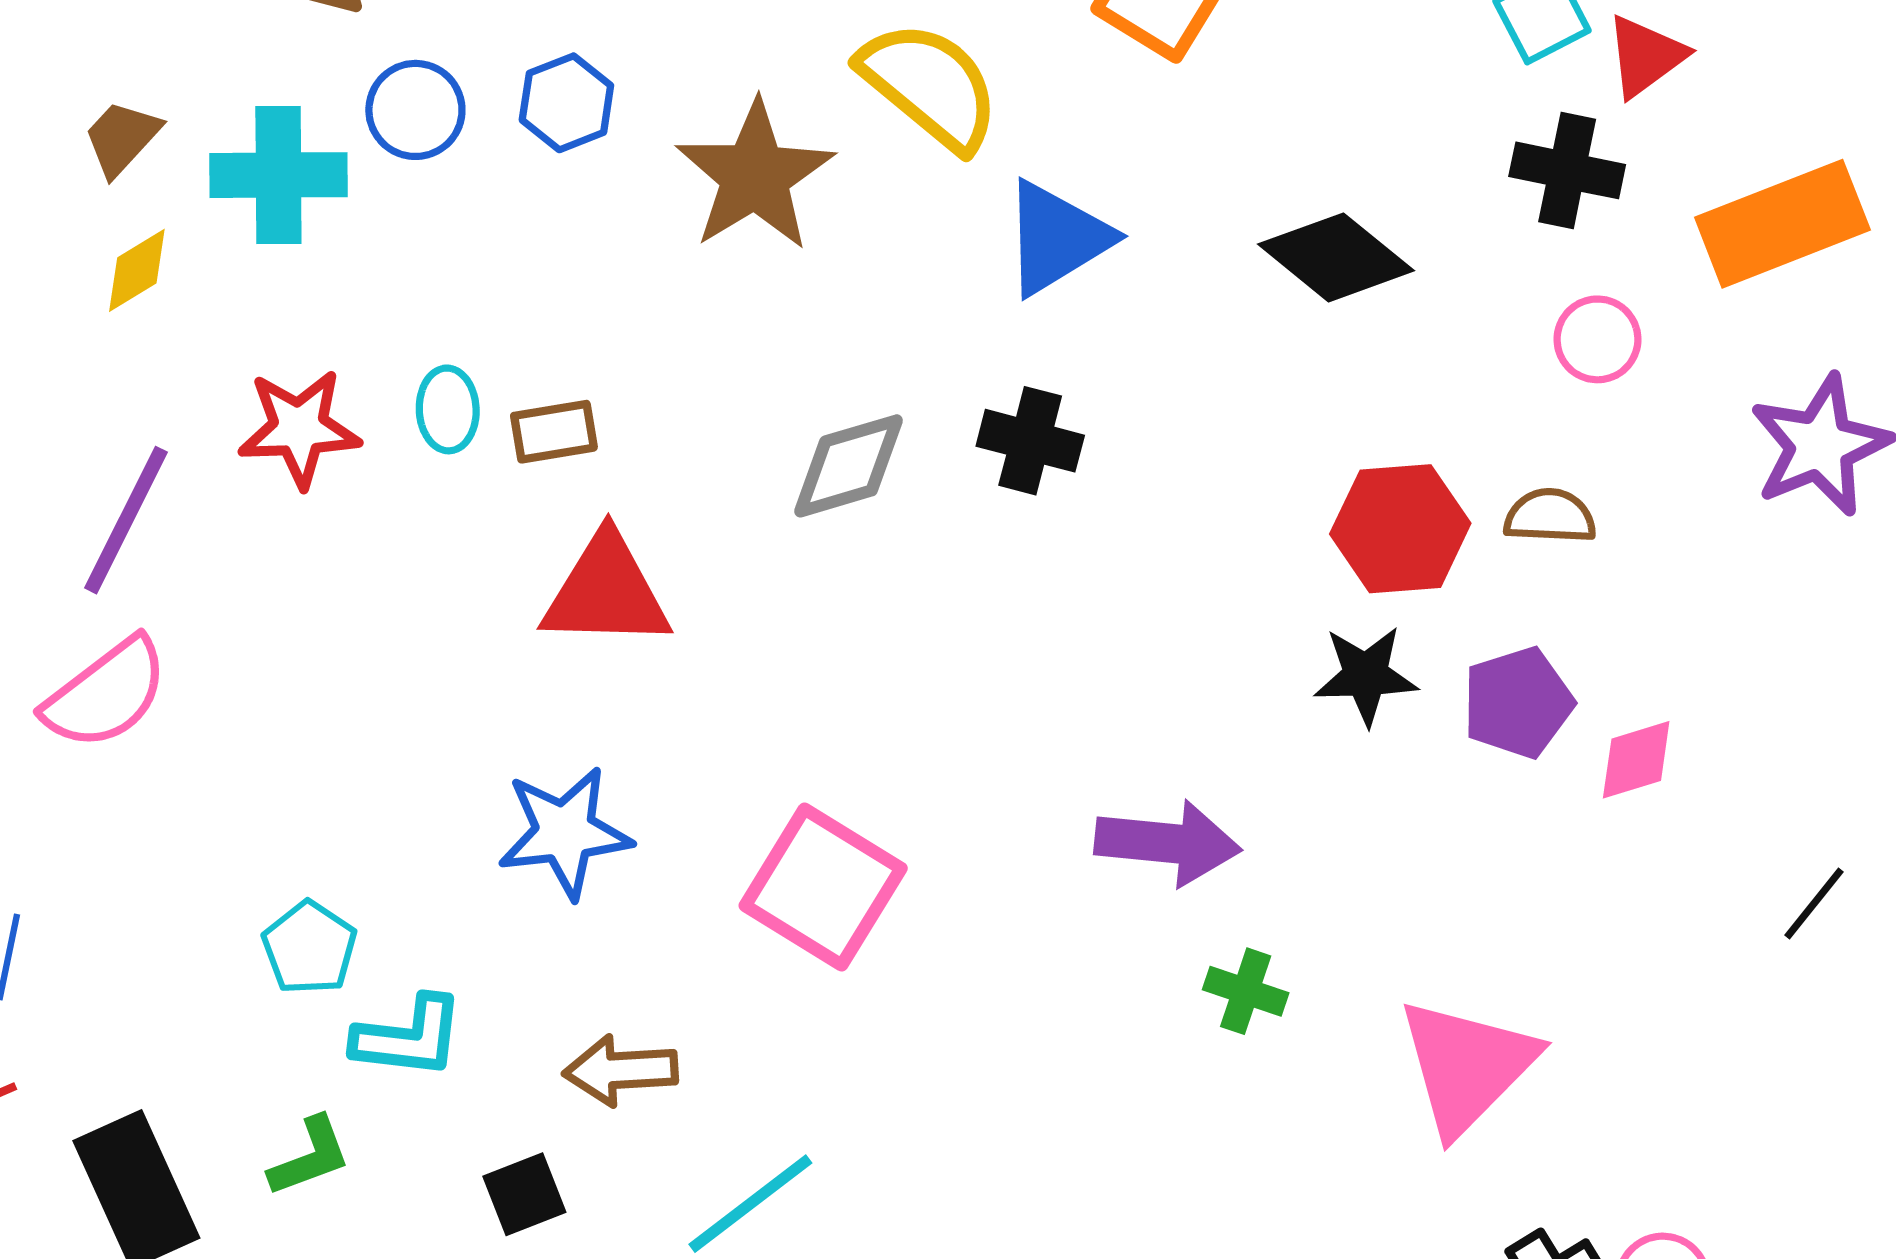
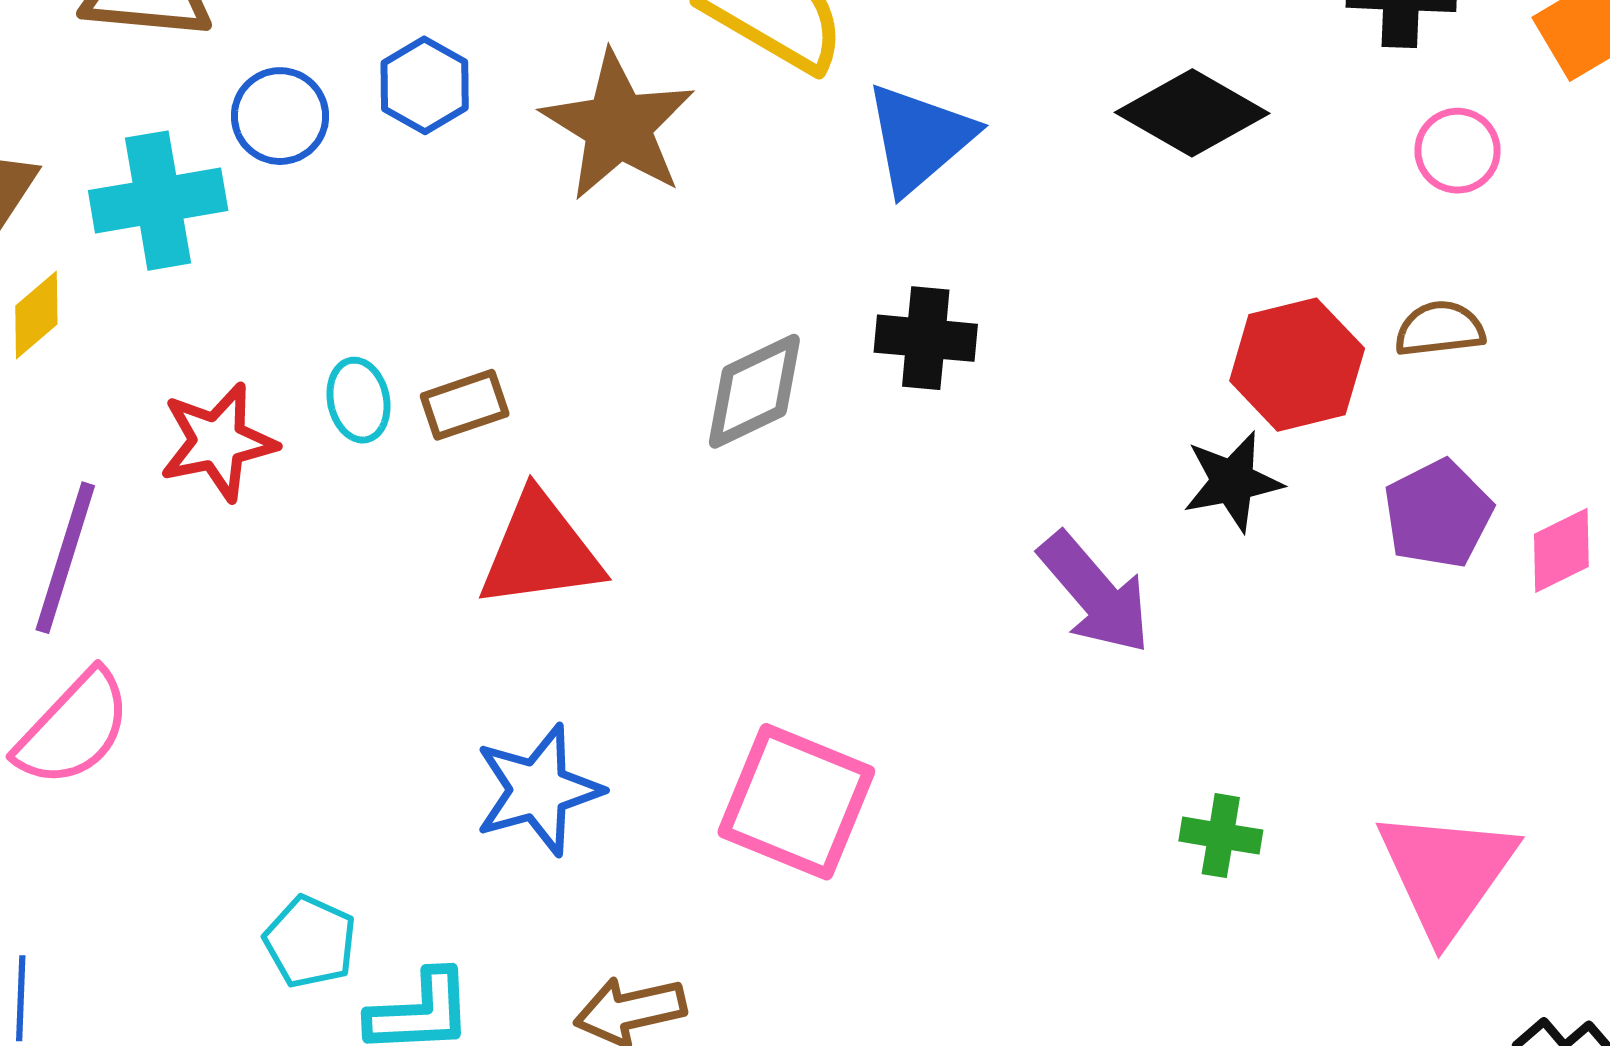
black star: (1366, 675) -> (1233, 481), moved
purple arrow: (1168, 843) -> (1095, 593), moved, turned 53

